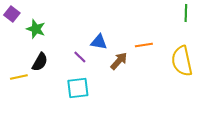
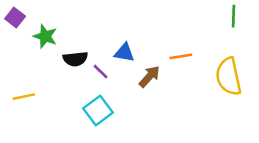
black semicircle: (40, 62) -> (75, 59), moved, turned 54
cyan square: (78, 88) -> (98, 110), turned -30

